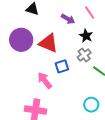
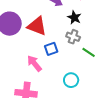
gray cross: (84, 55) -> (73, 37), turned -32
cyan circle: (91, 105) -> (71, 80), moved

